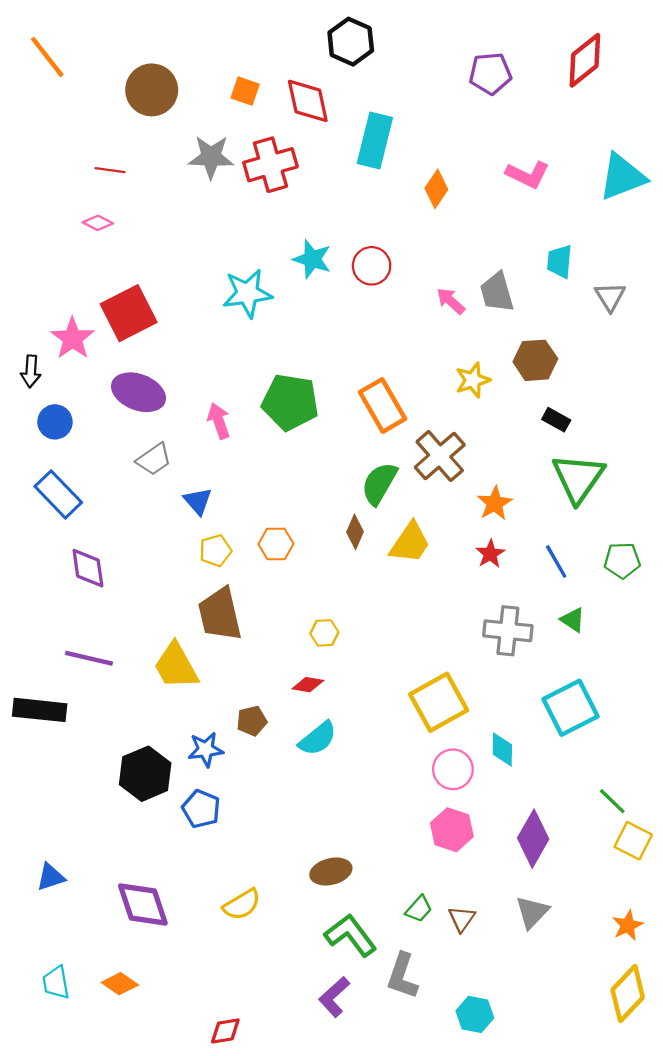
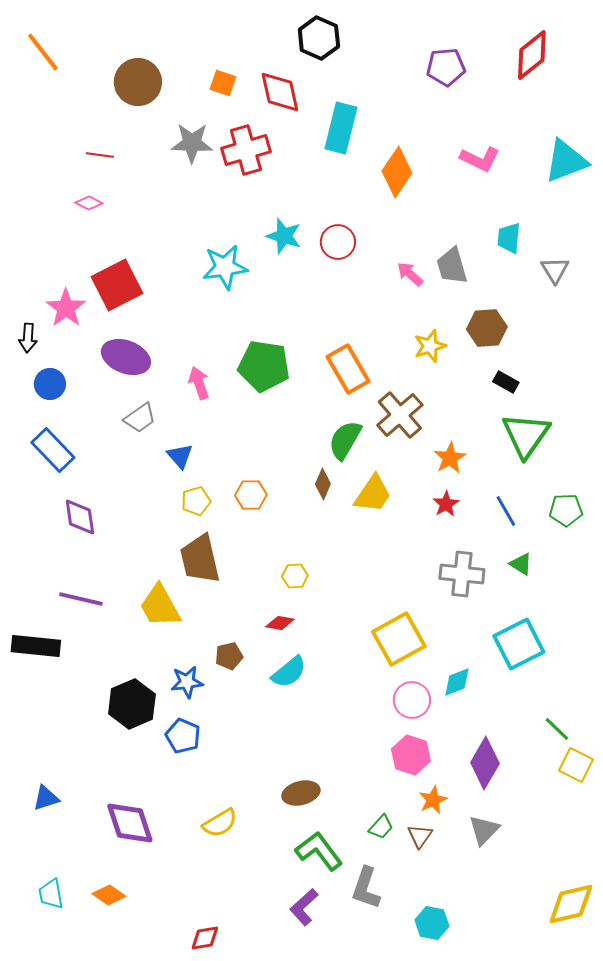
orange diamond: (436, 189) -> (397, 172), size x1.4
cyan diamond: (502, 750) -> (457, 682), turned 68
orange star: (628, 925) -> (433, 800), moved
yellow diamond: (628, 994) -> (571, 904), turned 33

